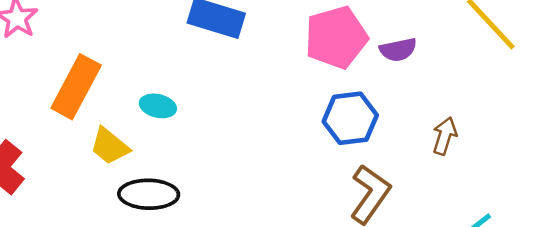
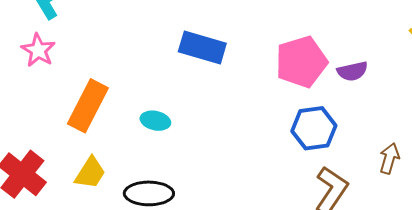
brown arrow: (445, 136) -> (389, 158), moved
yellow trapezoid: (110, 146) -> (90, 173), moved, turned -96

